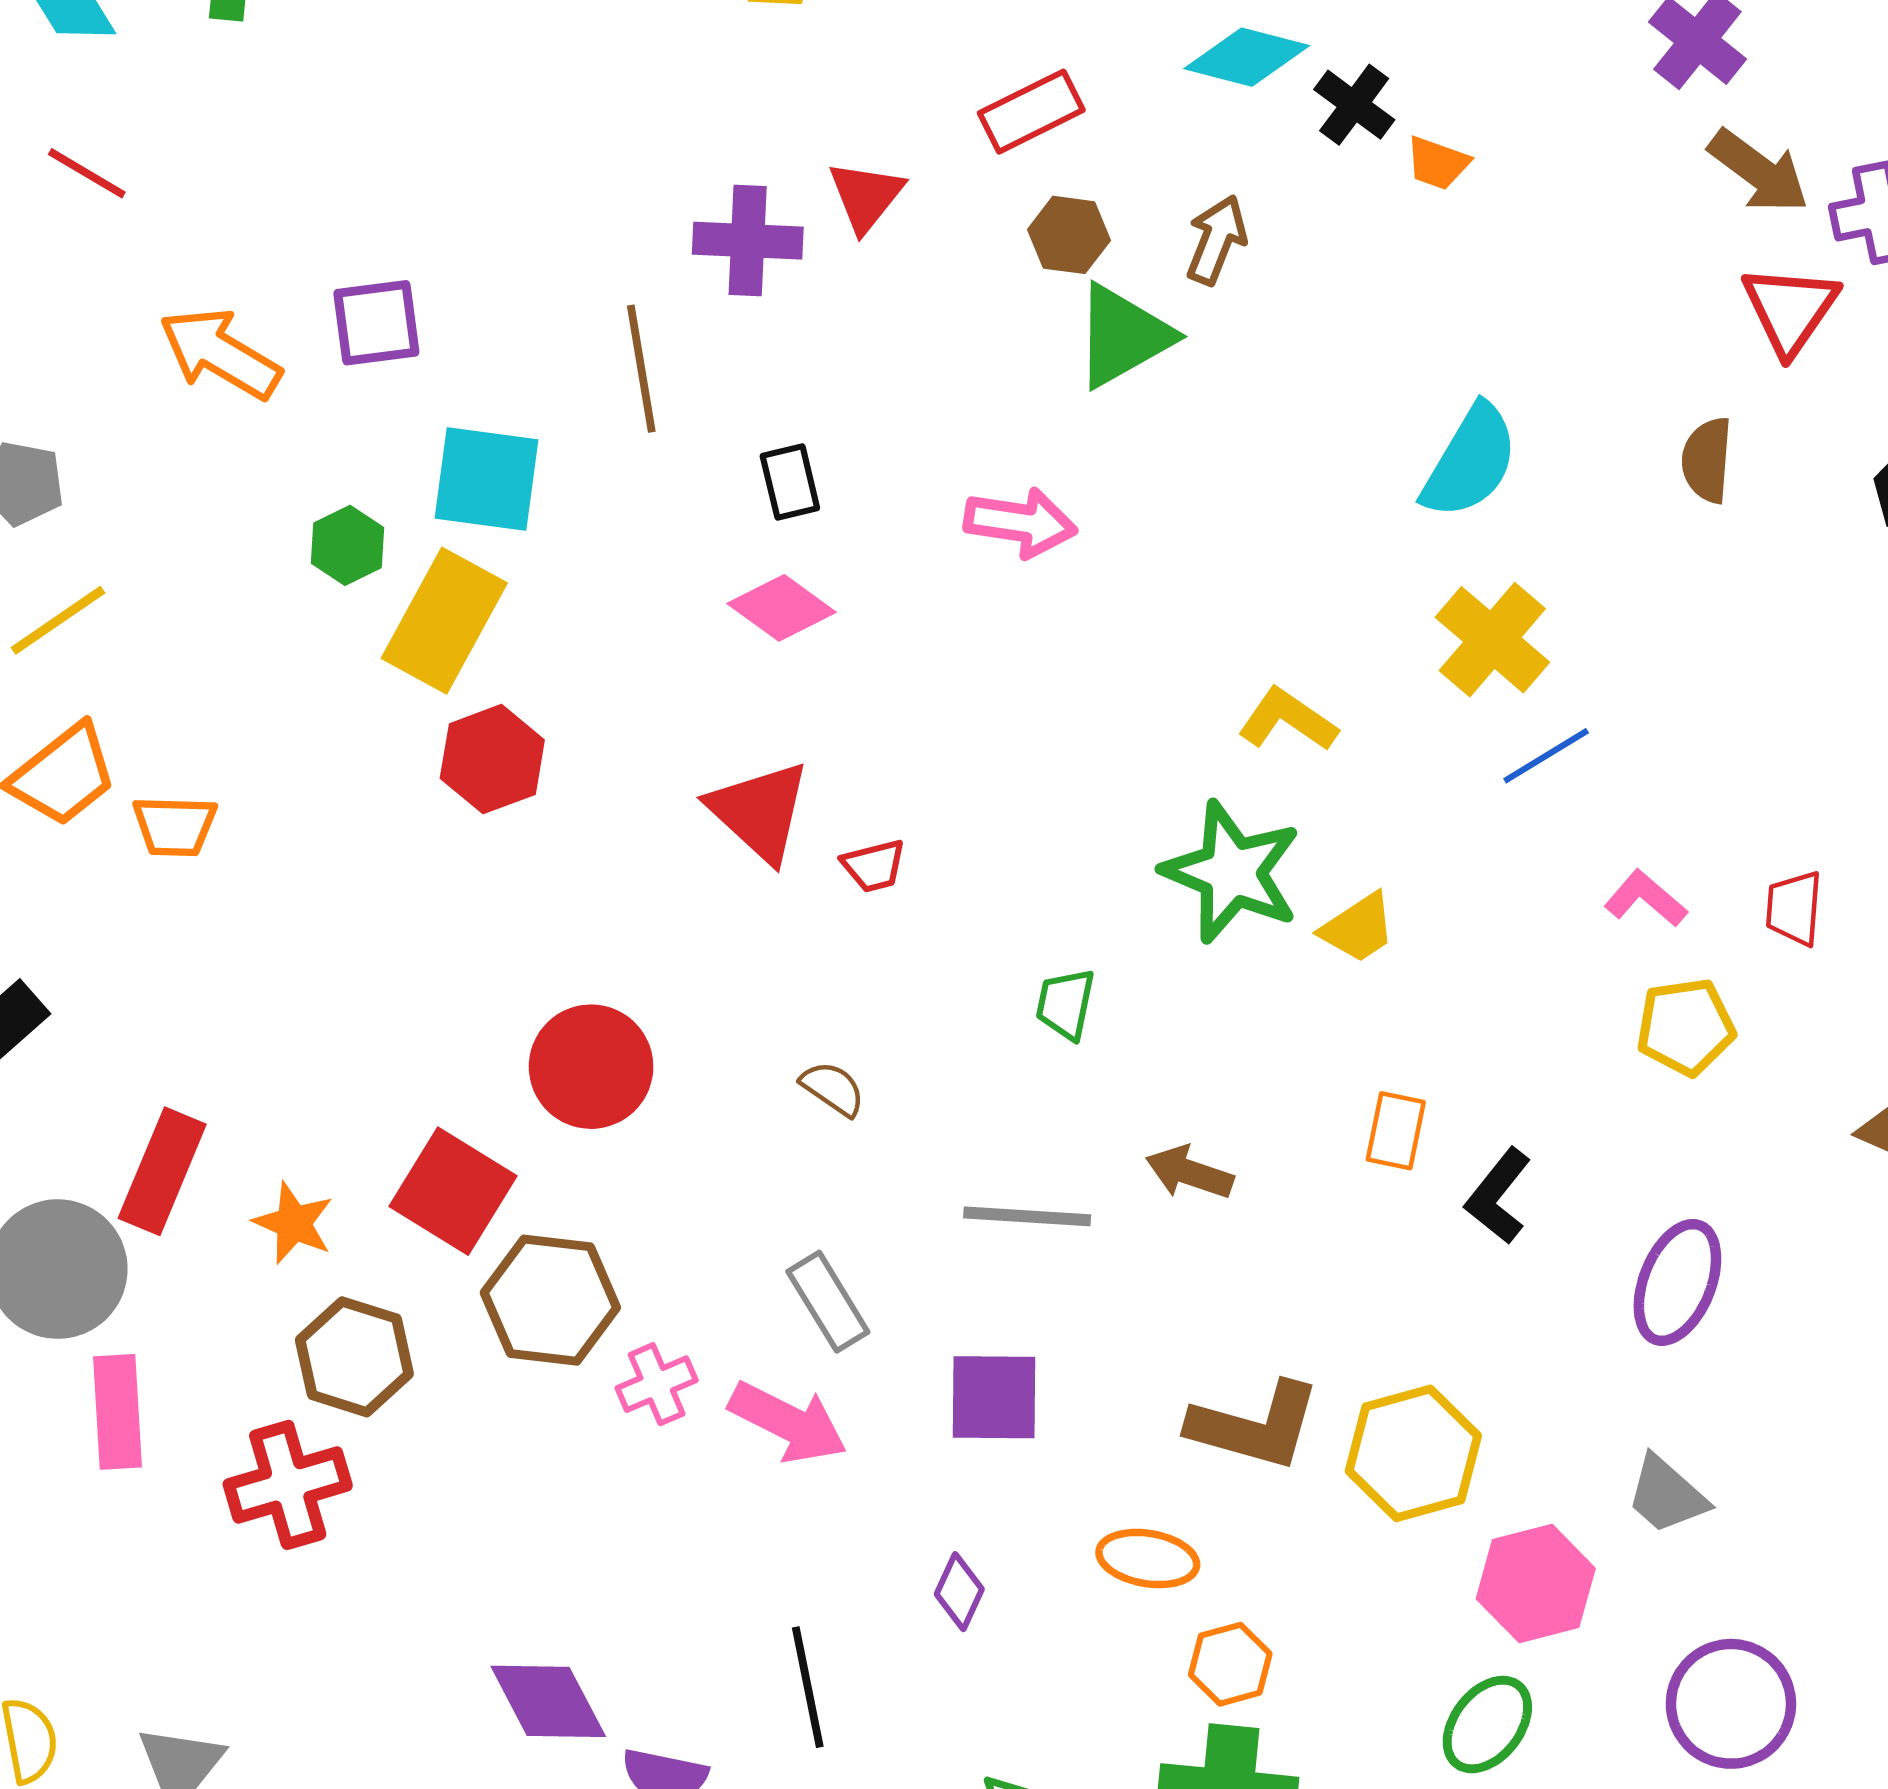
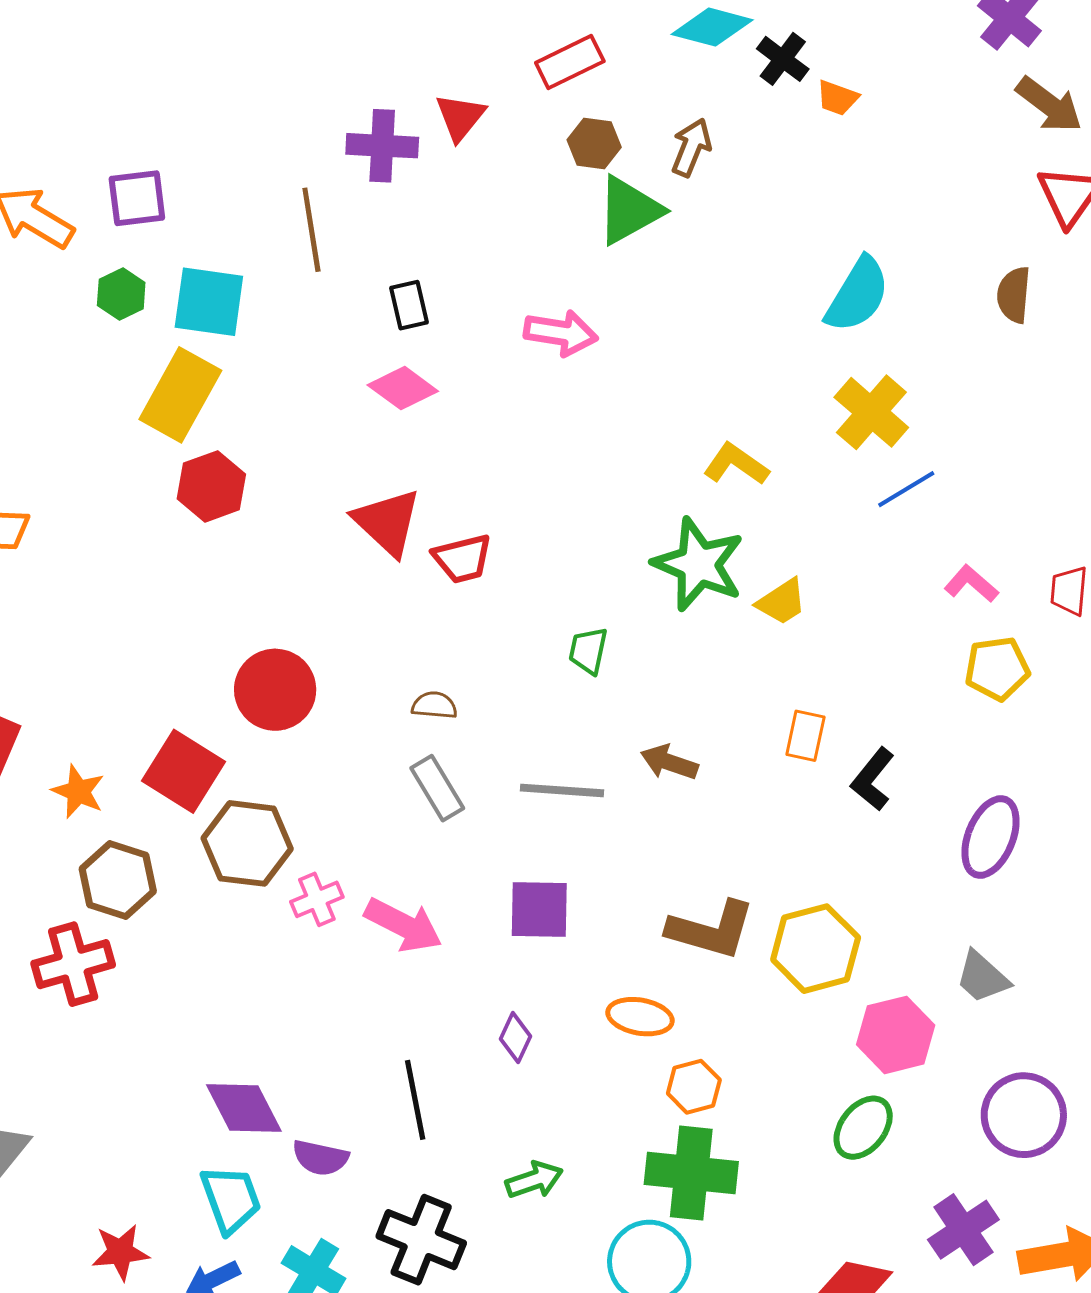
green hexagon: (348, 545) -> (121, 294), moved
red trapezoid: (874, 866) -> (462, 559), size x1.4
brown semicircle: (833, 1089) -> (434, 705), turned -30
gray rectangle: (828, 1302) -> (437, 788), moved

